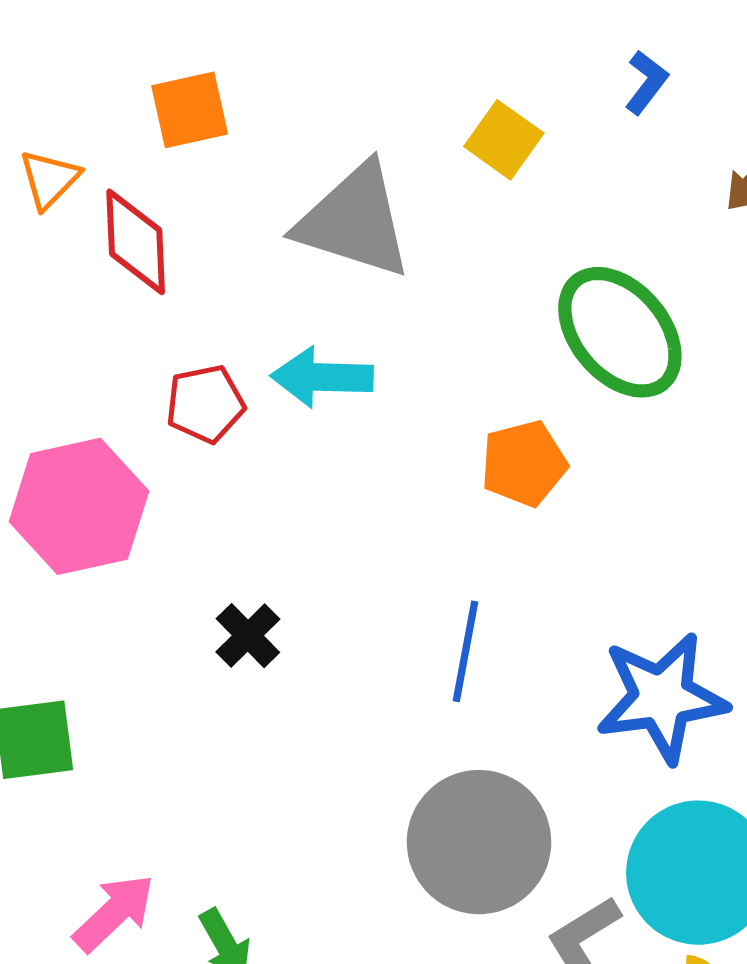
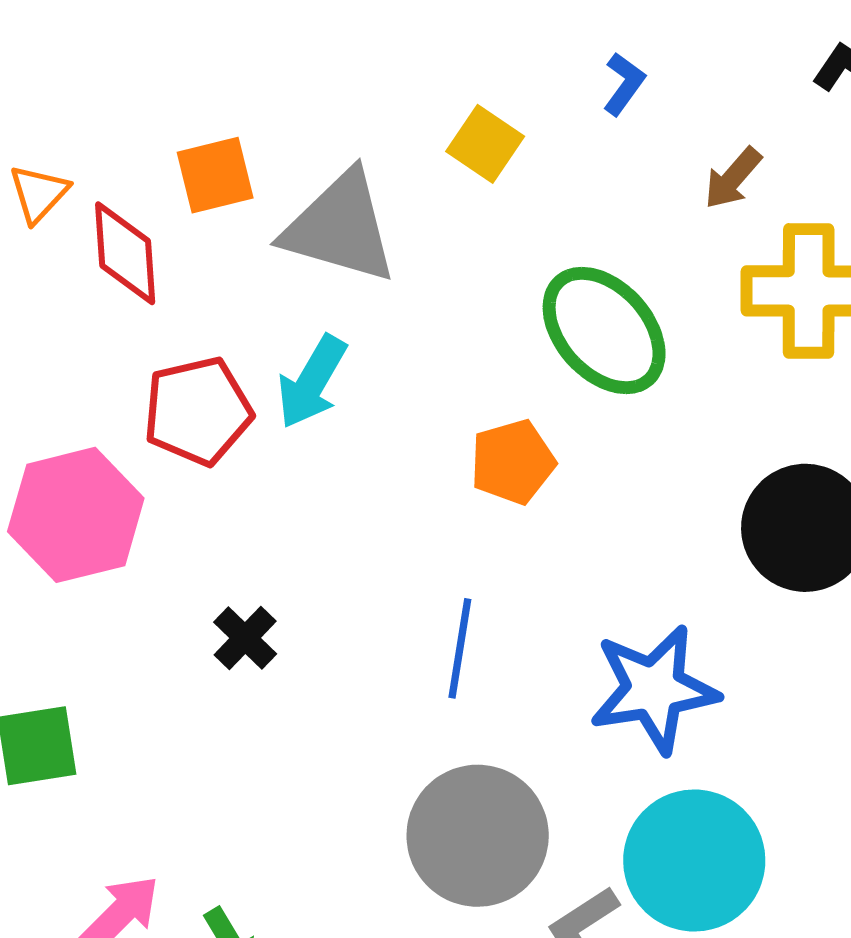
orange square: (190, 110) -> (215, 175), moved
cyan arrow: (322, 377) -> (312, 382), turned -60
red pentagon: (205, 404) -> (198, 411), size x1.4

